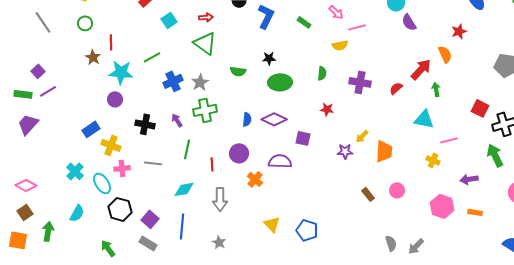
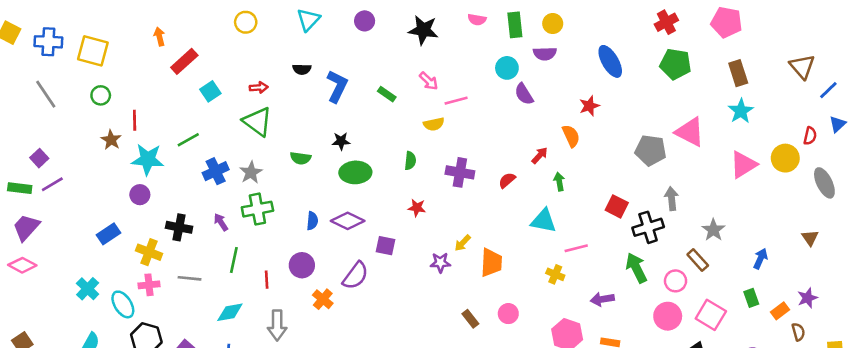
red arrow: (421, 69) -> (540, 155), size x0.6
yellow cross: (111, 145) -> (149, 252), moved
purple semicircle: (280, 161) -> (355, 276), turned 125
pink diamond: (26, 185) -> (22, 265), moved

